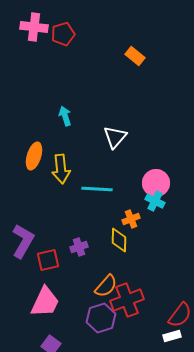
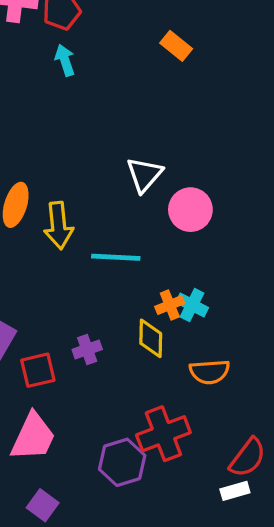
cyan arrow: (65, 116) -> (65, 60), moved
pink circle: (156, 183) -> (190, 210), moved
cyan cross: (155, 201) -> (192, 305), moved
orange semicircle: (106, 286) -> (210, 372), moved, turned 45

